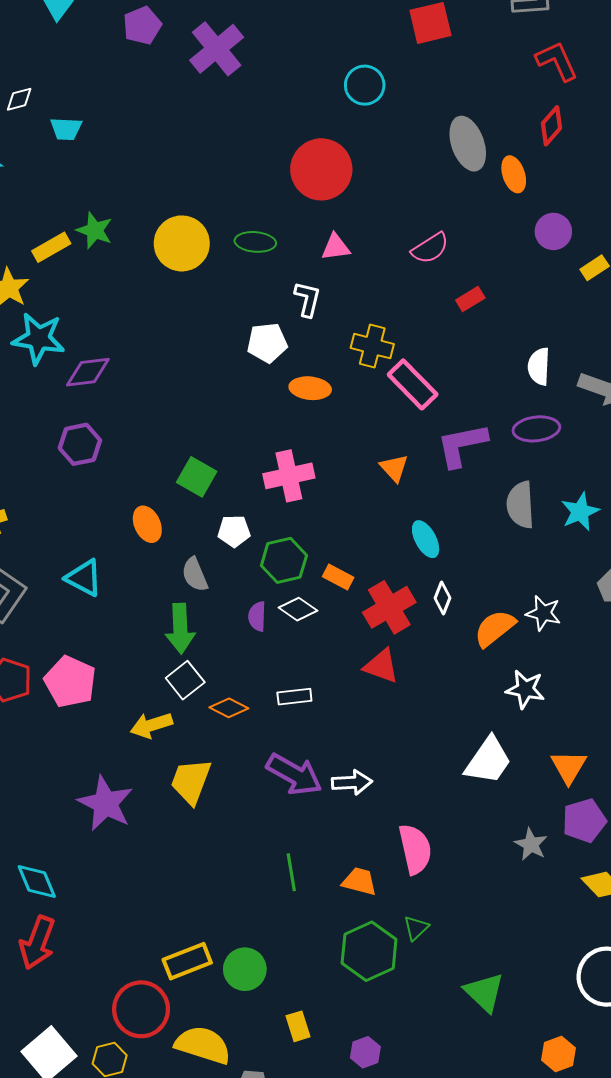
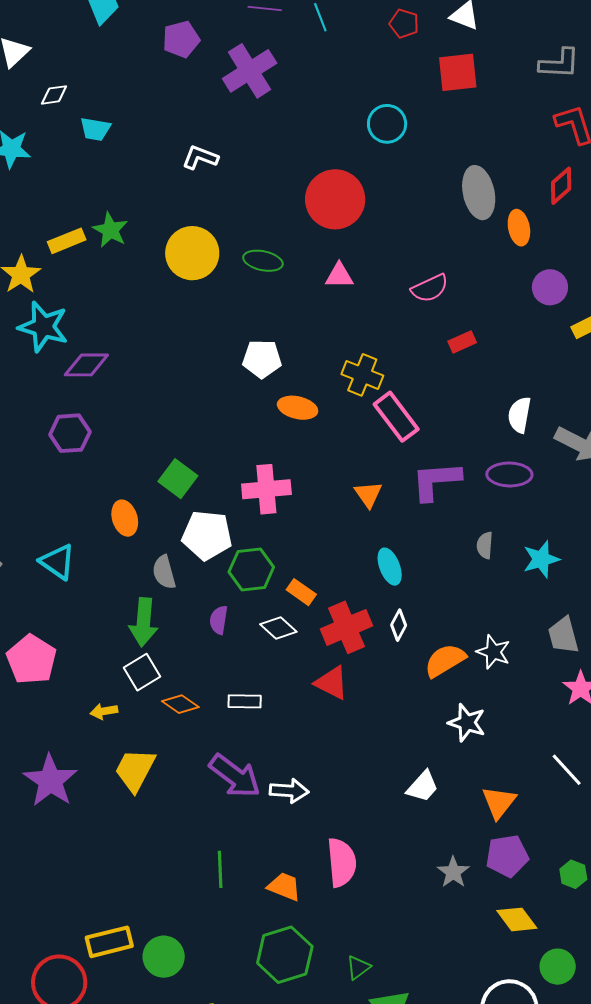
white L-shape: (307, 299) -> (200, 157), moved, turned -90
gray semicircle: (520, 505) -> (485, 545), size x0.6
white pentagon: (234, 531) -> (207, 535), size x1.6
white diamond: (298, 609) -> (278, 628), moved
yellow arrow: (151, 725) -> (104, 711), size x0.7
white trapezoid: (488, 761) -> (423, 786), size x0.7
green triangle: (416, 928) -> (358, 967), moved

